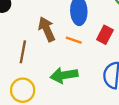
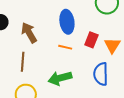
brown arrow: (47, 29) -> (29, 33), moved

